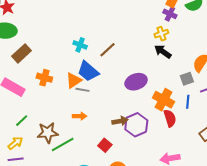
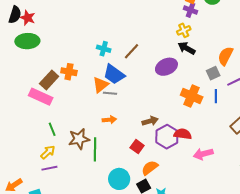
brown rectangle: (22, 53) -> (49, 80), moved
orange cross: (44, 78) -> (69, 72), moved
purple ellipse: (136, 82) -> (166, 67), moved
red semicircle: (170, 118) -> (183, 134), moved, turned -60
green line: (22, 121) -> (52, 129), turned -64
purple hexagon: (136, 125) -> (167, 137), moved
green line: (63, 145) -> (95, 149), turned -55

